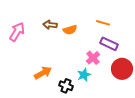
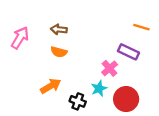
orange line: (103, 23) -> (141, 27), moved
orange semicircle: (70, 30) -> (59, 52), moved, turned 32
red circle: (122, 69) -> (126, 99), moved

